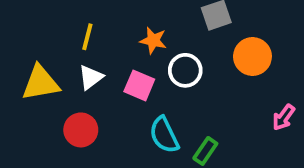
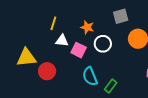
white triangle: (91, 77) -> (62, 41), moved, turned 40
yellow triangle: (41, 83) -> (26, 58), moved

